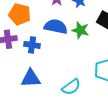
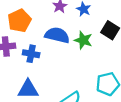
orange pentagon: (20, 14) -> (19, 21), turned 30

